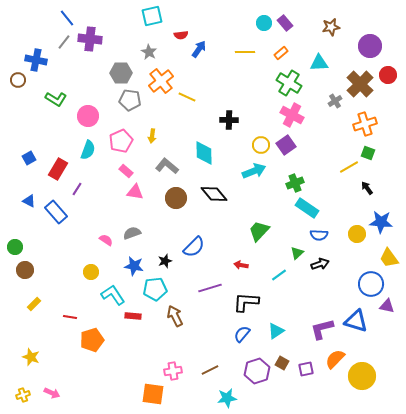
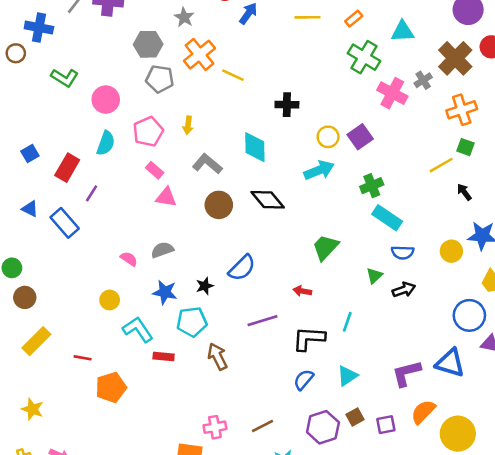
pink cross: (292, 115) -> (392, 93), moved
cyan line: (279, 275) -> (347, 322), moved, turned -35
yellow rectangle: (34, 304) -> (36, 341), size x1.6
brown square: (282, 363) -> (355, 417), turned 32

